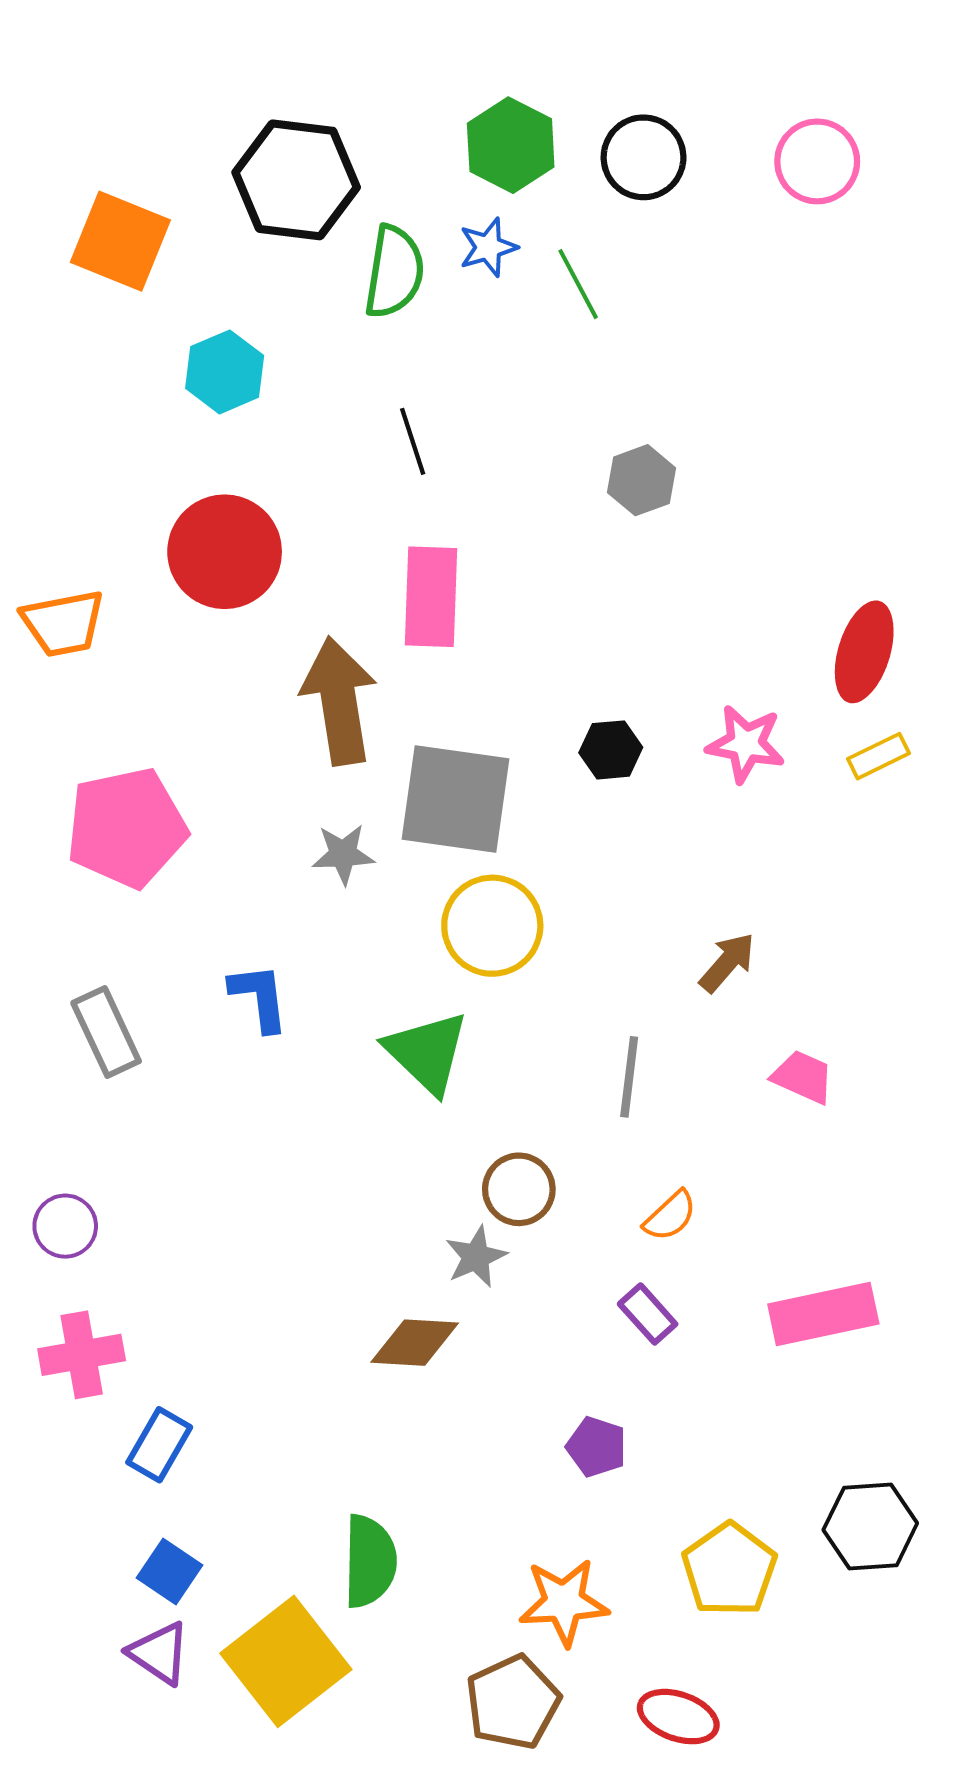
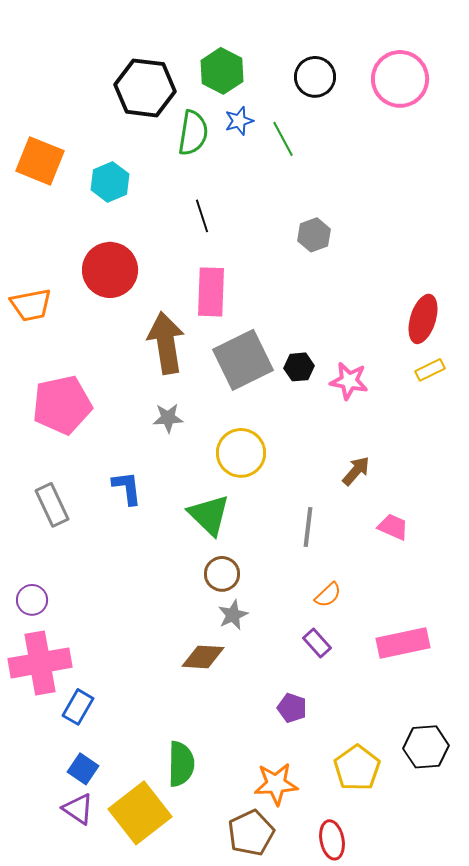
green hexagon: (511, 145) -> (222, 71), moved
pink circle: (817, 161) -> (400, 79), size x1.4
orange square: (120, 241) -> (40, 161), moved
pink star: (746, 744) -> (349, 381), moved
gray square: (455, 799) -> (243, 360), moved, turned -34
brown circle: (519, 1189) -> (222, 574), moved
pink cross: (82, 1355) -> (40, 663), size x1.5
red ellipse: (678, 1717) -> (332, 840), turned 60

